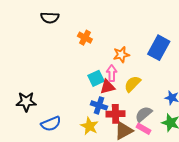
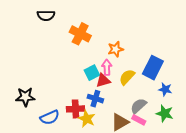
orange cross: (85, 38) -> (80, 34), size x1.5
blue rectangle: (159, 48) -> (153, 68), moved
red cross: (116, 114) -> (76, 109), moved

